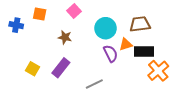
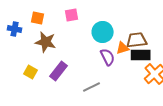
pink square: (74, 11) -> (72, 15), turned 32
brown trapezoid: (140, 24) -> (137, 40), moved
brown star: (65, 37) -> (46, 42), moved, size x1.5

